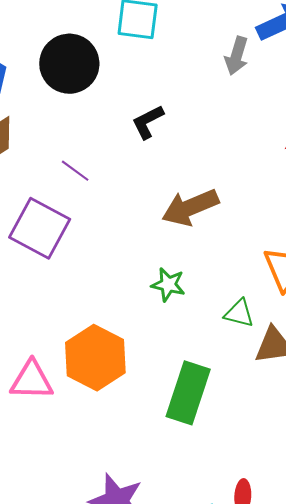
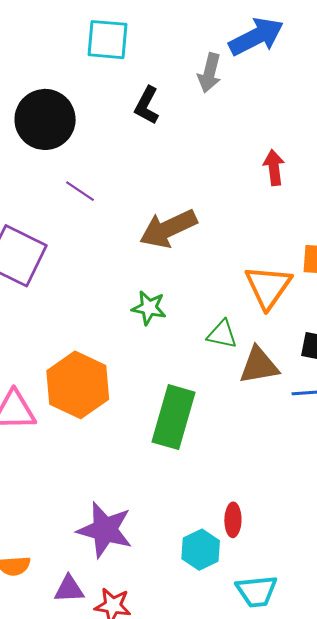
black circle: (69, 64) -> (45, 119), moved
black L-shape: (148, 122) -> (147, 105), moved, turned -33
purple line: (75, 171) -> (80, 191), moved

